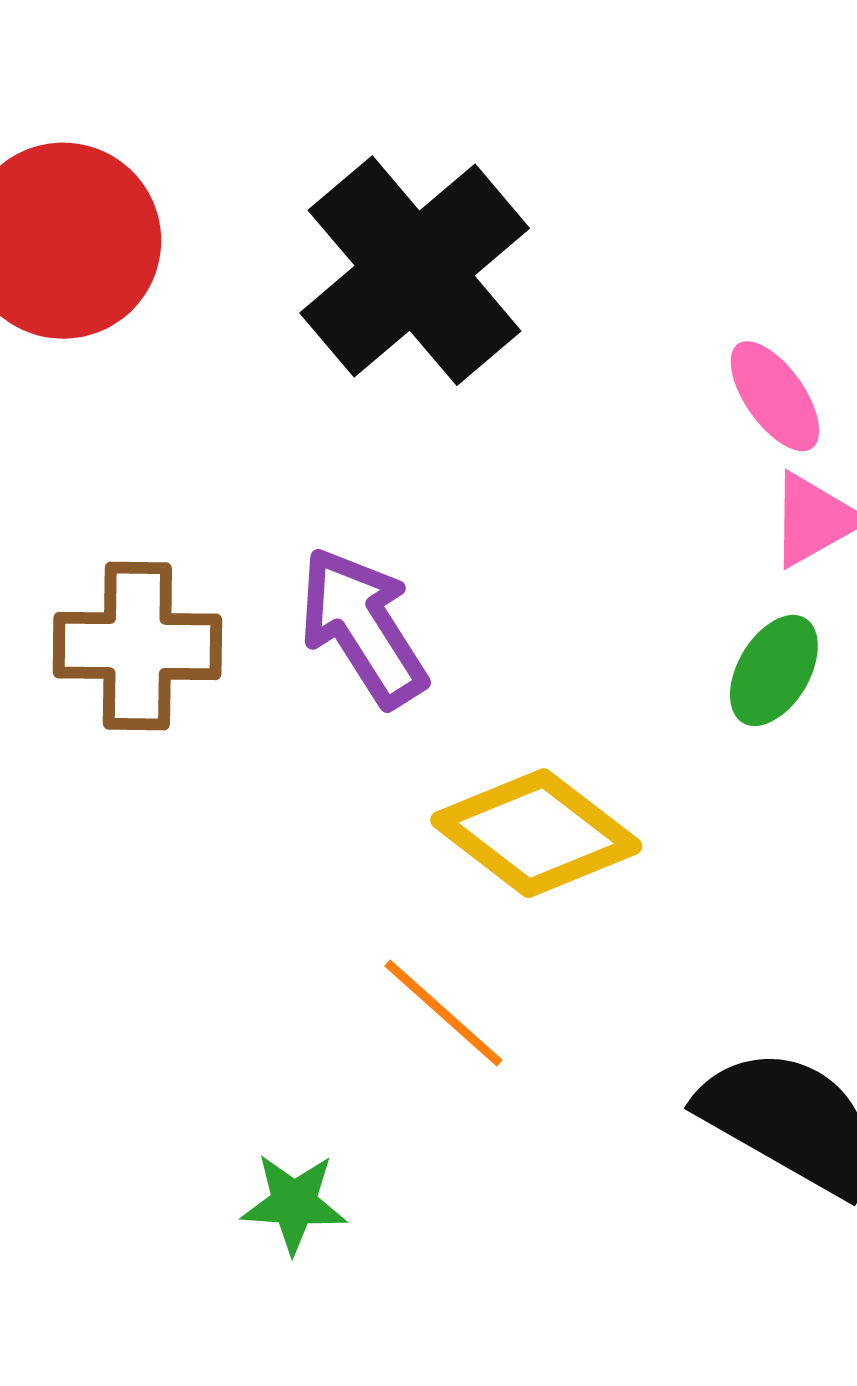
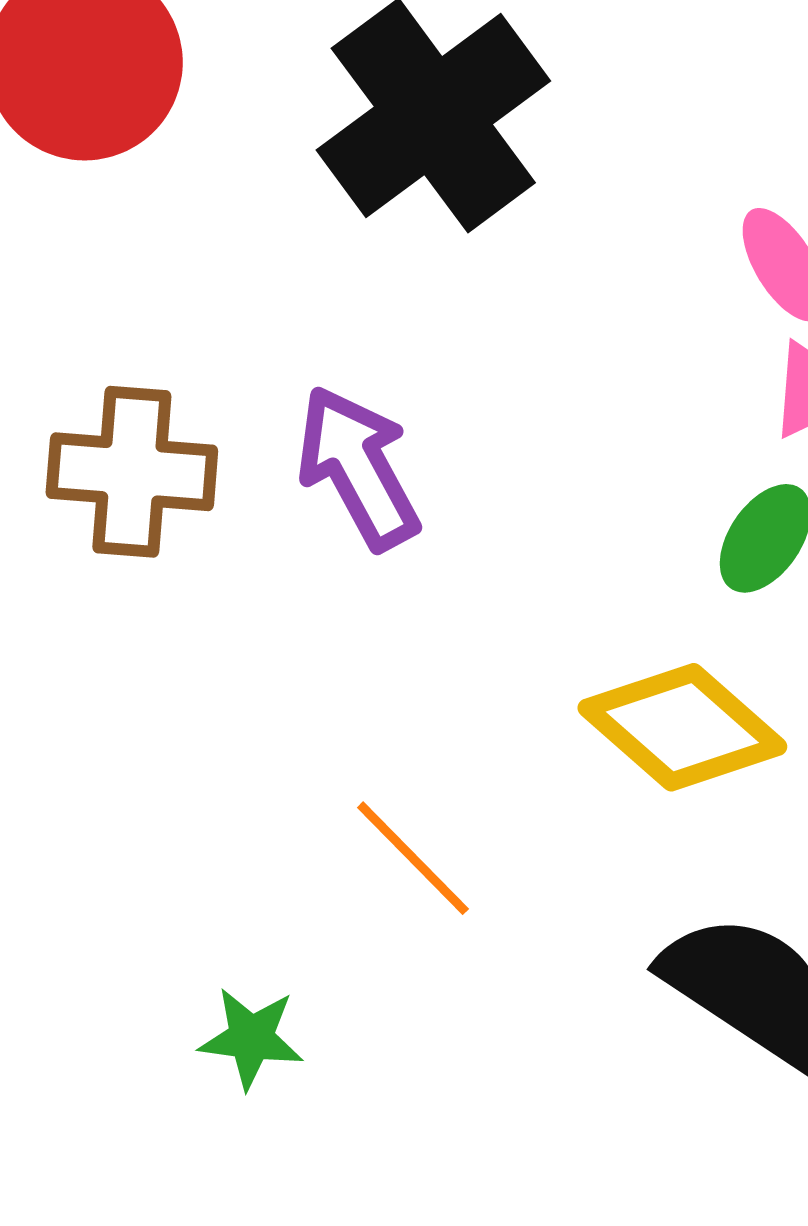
yellow diamond: (536, 833) -> (682, 727), moved

